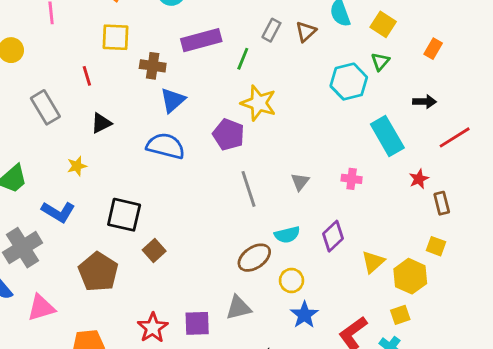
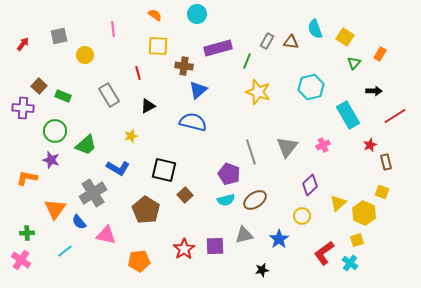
brown triangle: (306, 32) -> (291, 42), turned 49
green triangle: (380, 62) -> (354, 63), moved
cyan hexagon: (349, 82) -> (311, 87), moved
purple pentagon: (229, 135) -> (229, 174), moved
pink cross: (352, 179) -> (323, 145), turned -32
gray triangle: (300, 182) -> (287, 147), size x1.6
cyan semicircle: (287, 235) -> (226, 200), moved
yellow circle: (291, 280) -> (302, 216), moved
pink triangle: (41, 308) -> (106, 235), turned 30
blue star: (304, 315) -> (279, 239), moved

